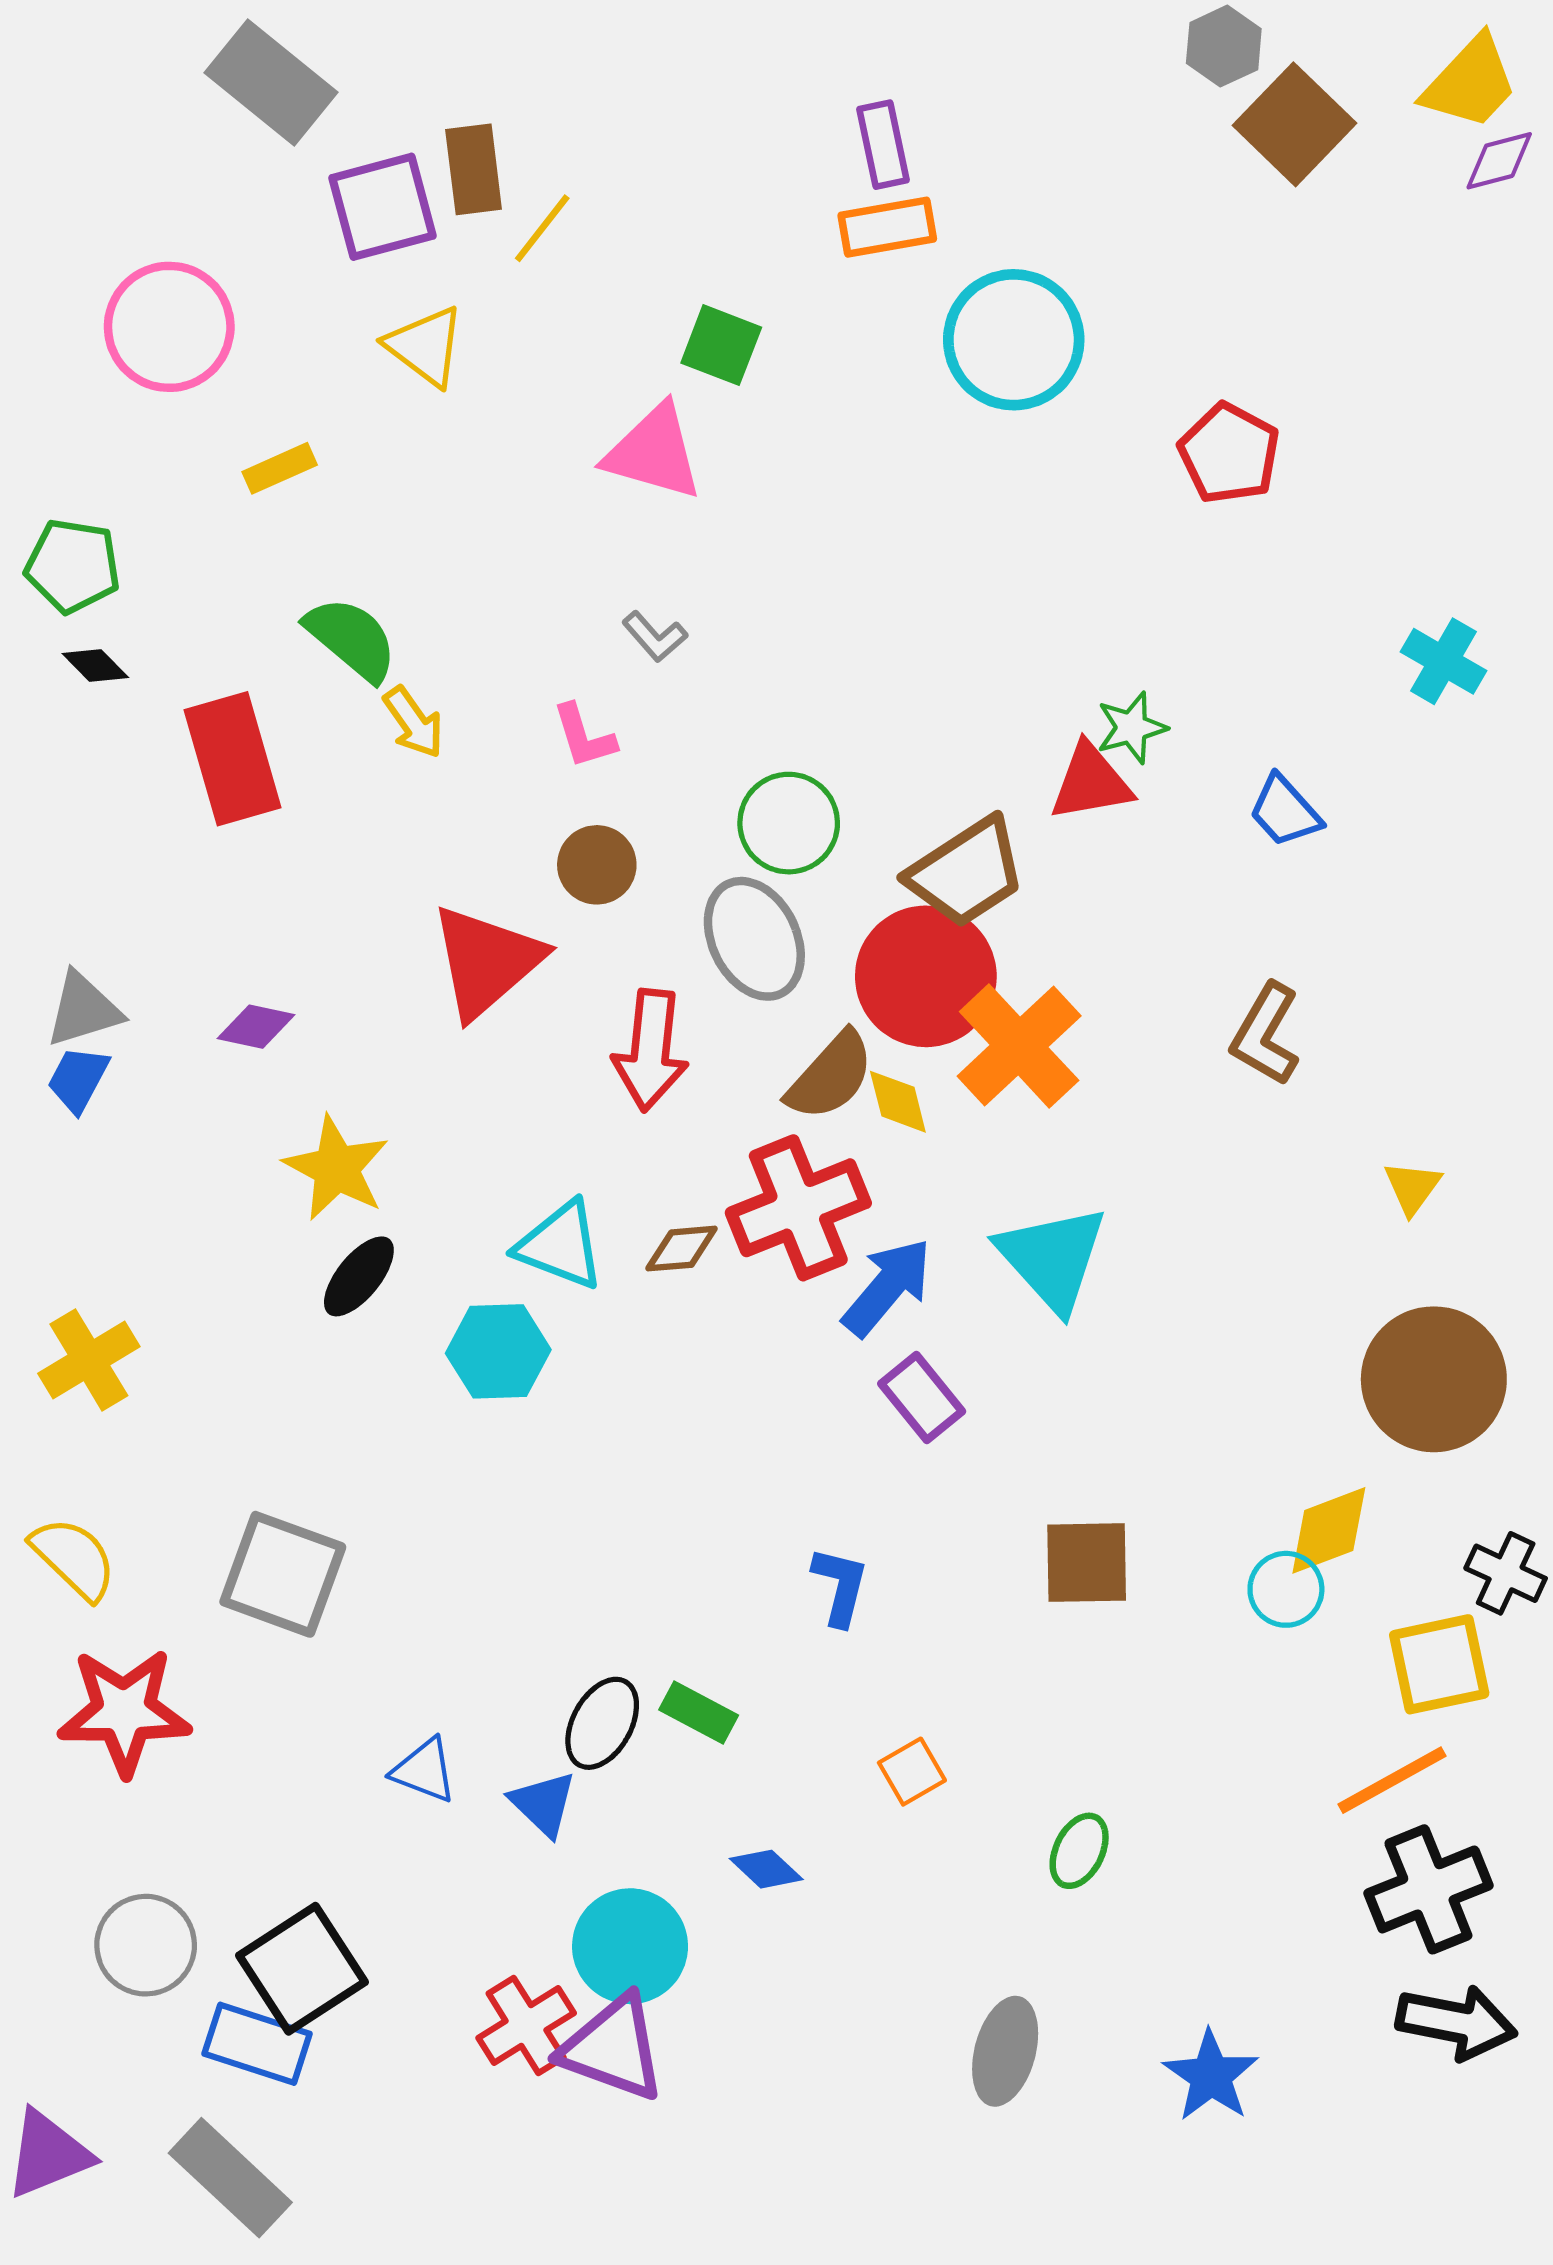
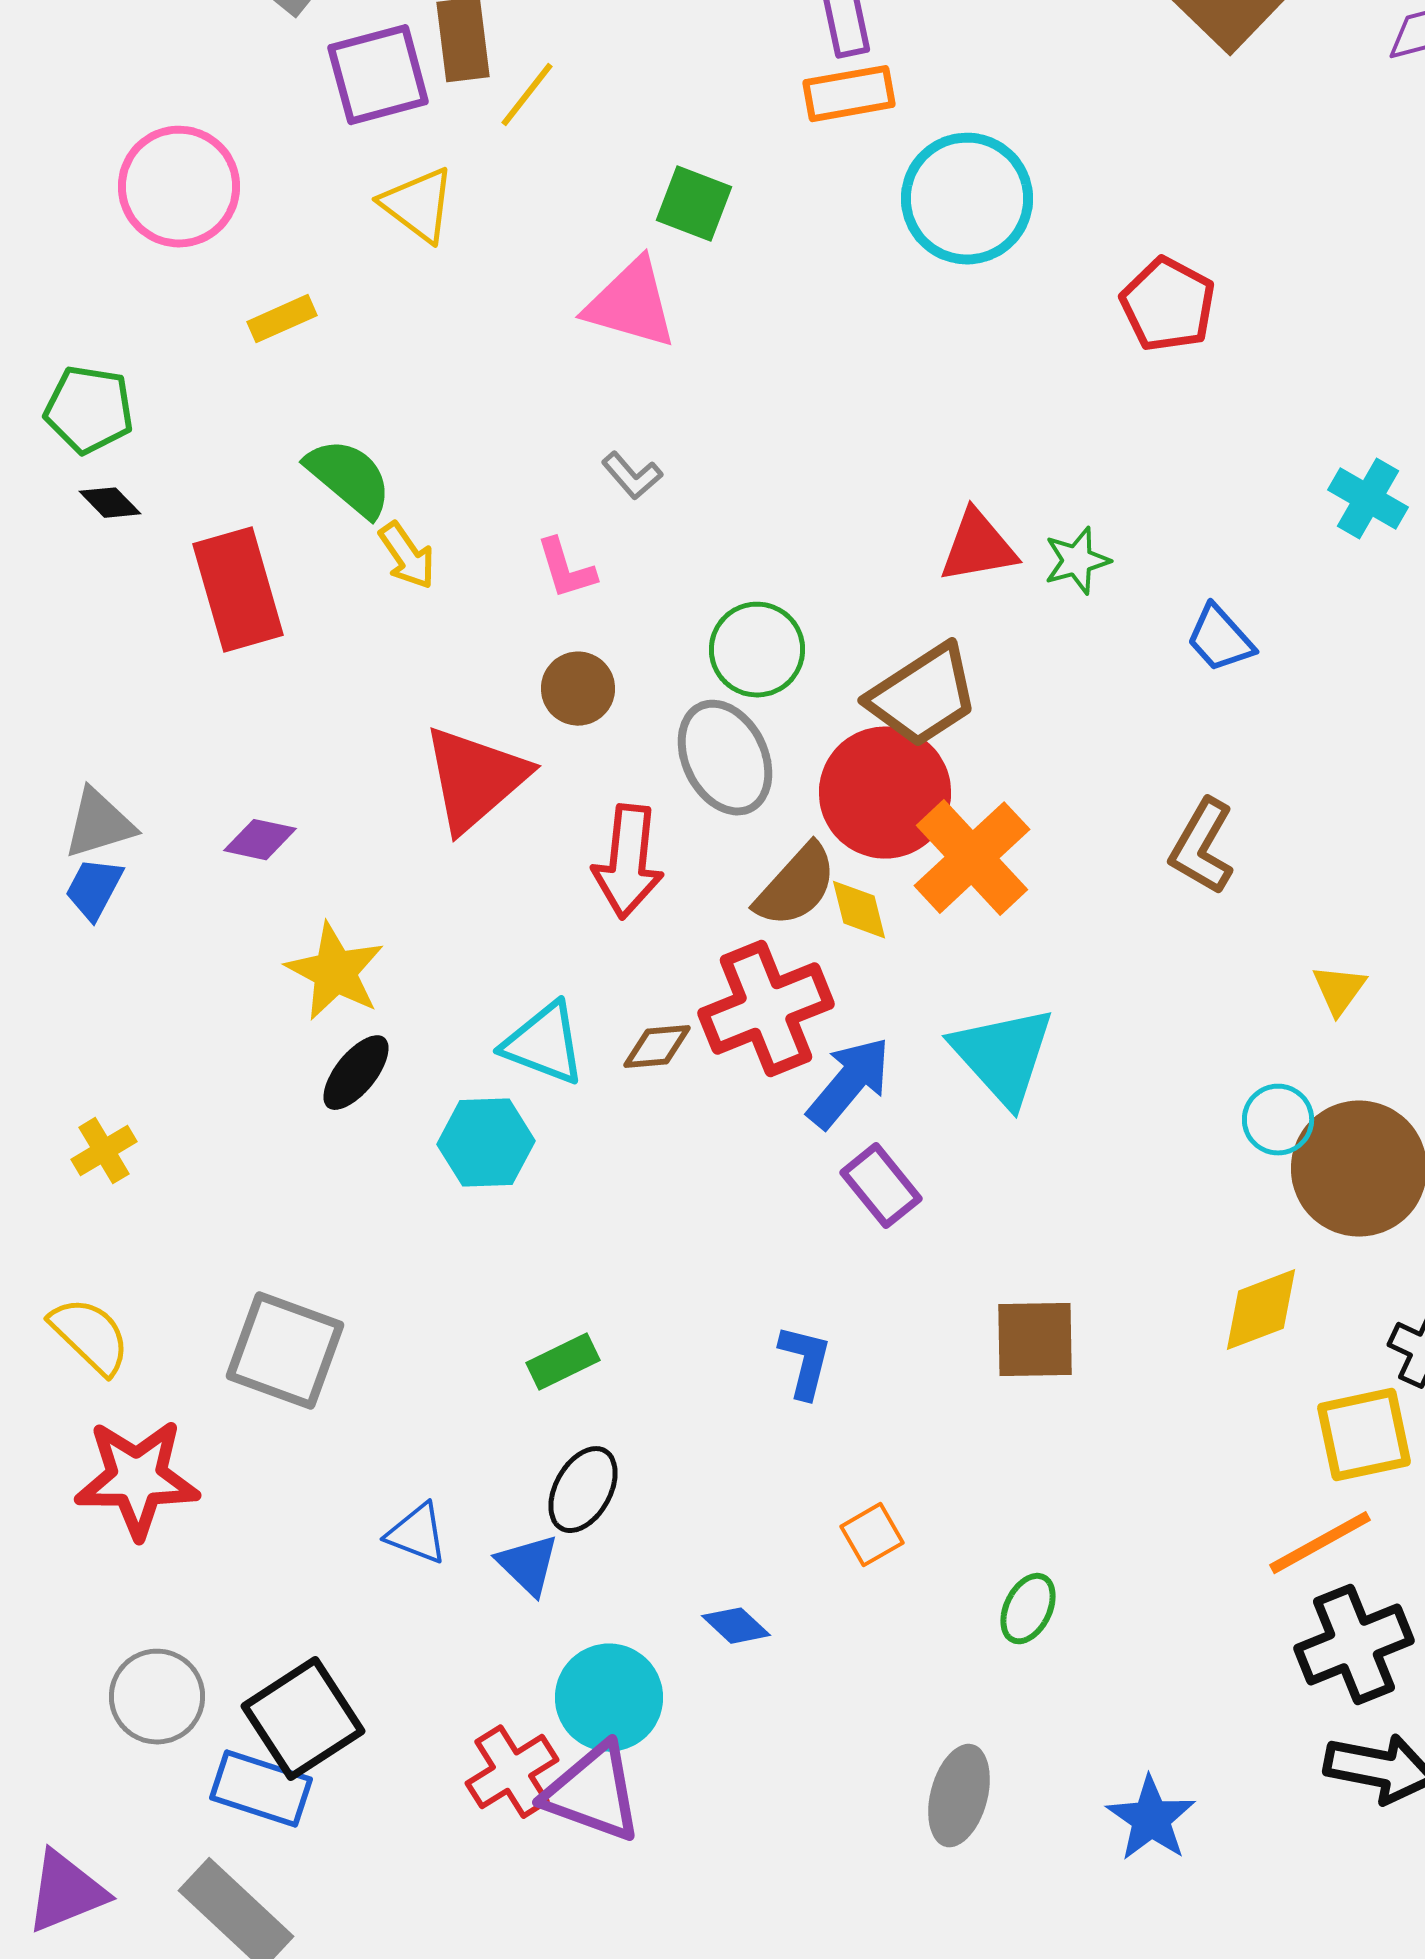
red triangle: (1091, 782) -> (978, 547), moved
yellow cross: (89, 1360) -> (104, 1151), size x0.7
cyan circle: (1286, 1589) -> (1278, 1120), moved
green rectangle: (699, 1713) -> (563, 1362), moved, turned -54

